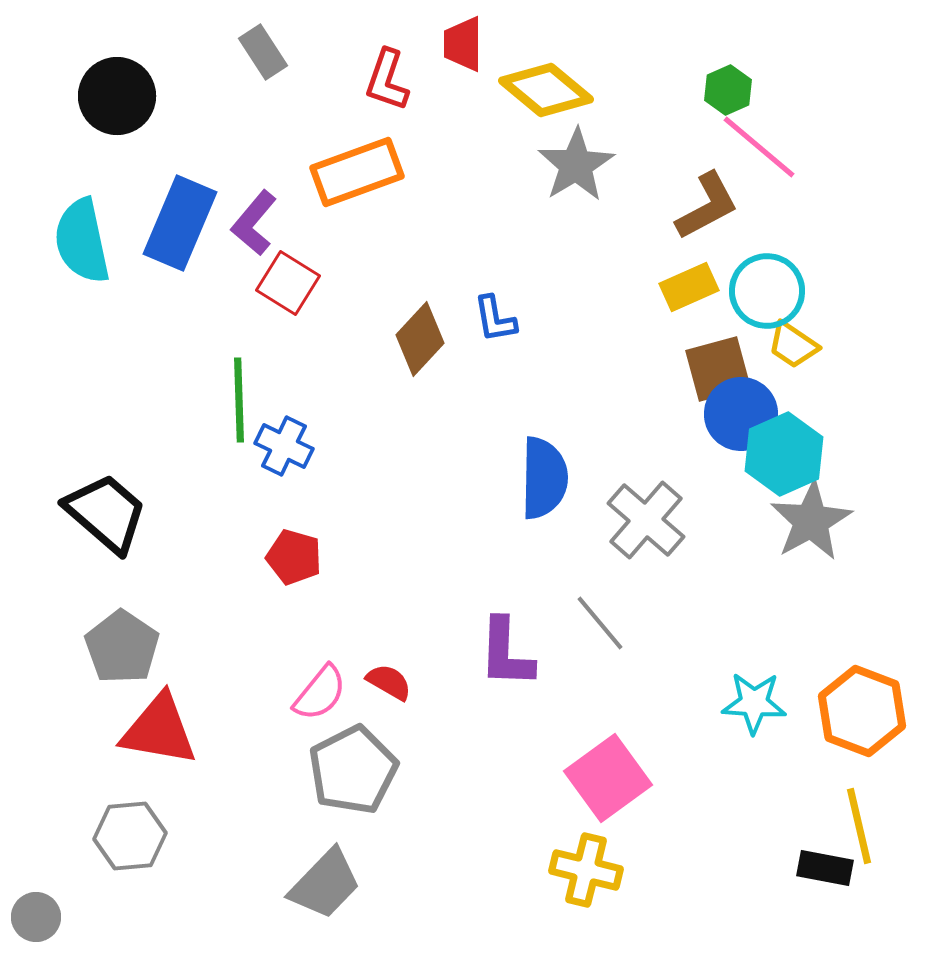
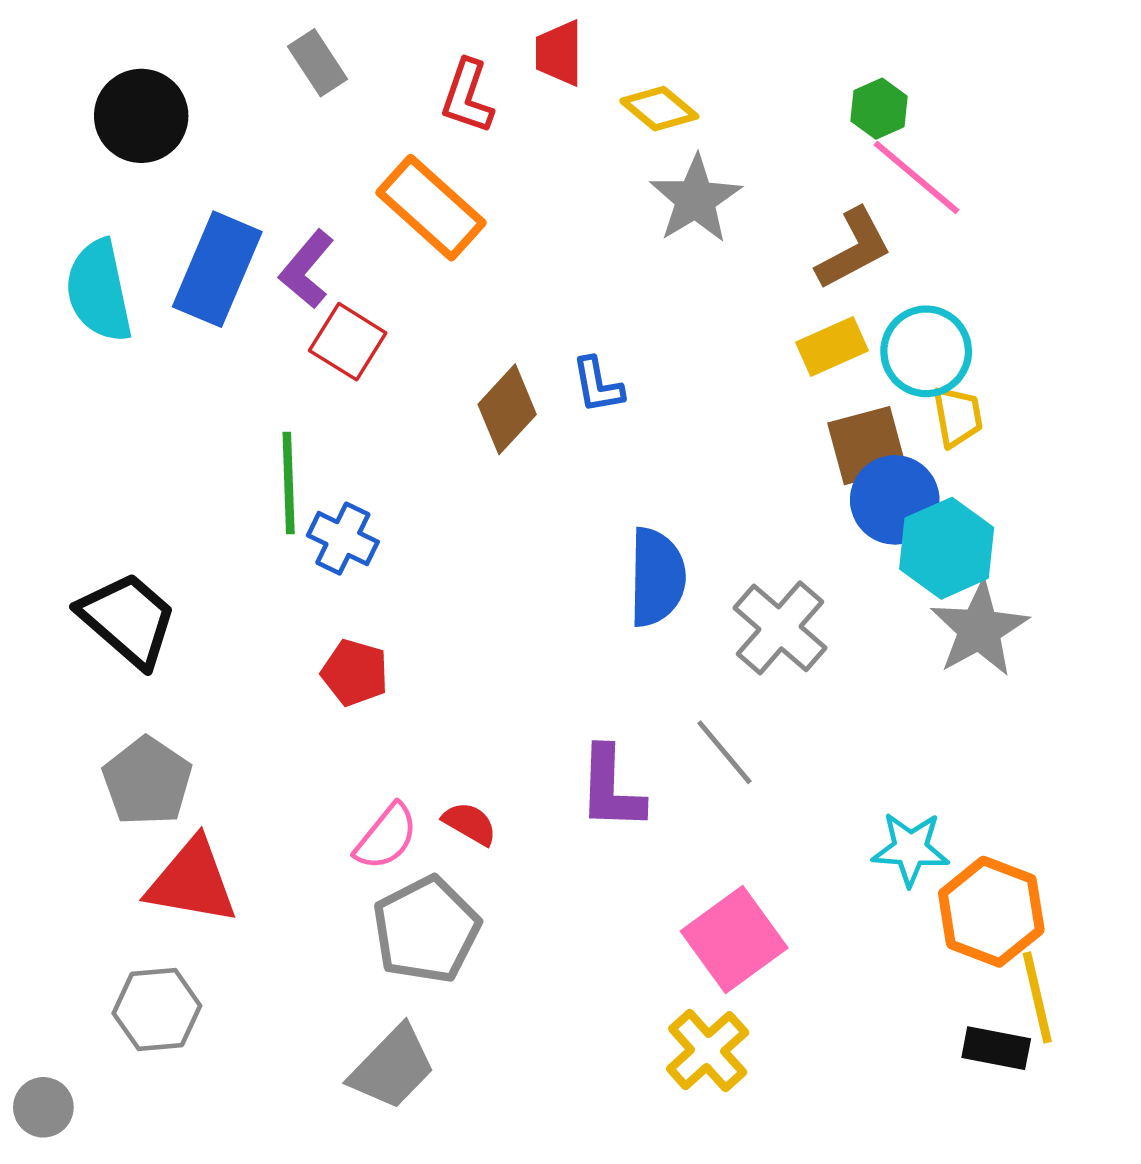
yellow diamond: (546, 90) -> (659, 109), size x0.7
orange rectangle: (357, 172) -> (431, 208), turned 62
yellow trapezoid: (793, 345) -> (958, 417), turned -134
orange hexagon: (862, 711) -> (991, 912), moved
yellow cross: (586, 870) -> (708, 1051), turned 34

